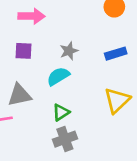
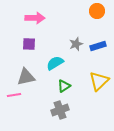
gray star: (69, 51) -> (76, 44), moved
green triangle: (61, 112) -> (64, 86), moved

